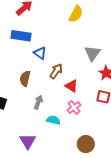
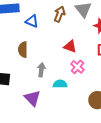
brown arrow: (56, 71) -> (59, 14), moved
purple triangle: (28, 141) -> (32, 98), moved

